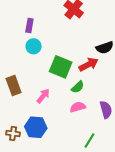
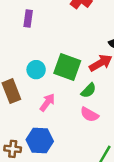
cyan circle: (34, 46) -> (36, 70), moved
pink semicircle: (78, 107) -> (89, 115), turned -133

